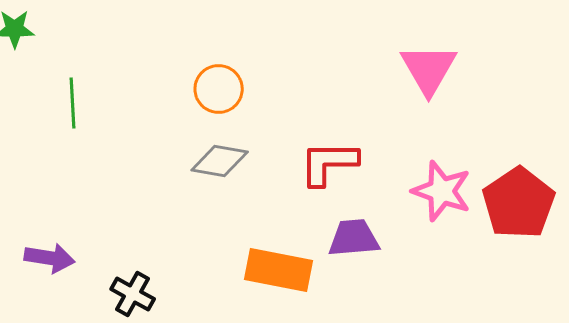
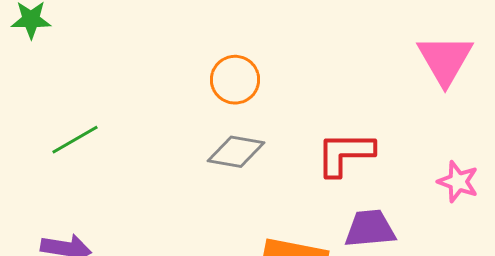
green line: (73, 103) -> (75, 140), moved, turned 63
pink star: (442, 191) -> (458, 182), size x0.7

